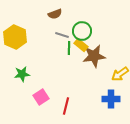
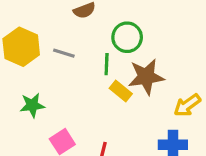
gray line: (62, 35) -> (64, 53), moved
yellow rectangle: (81, 45) -> (121, 91), moved

